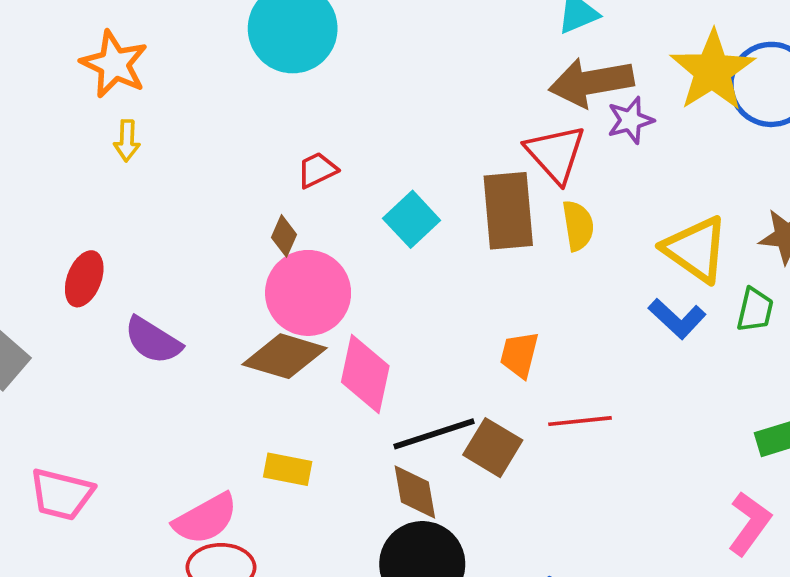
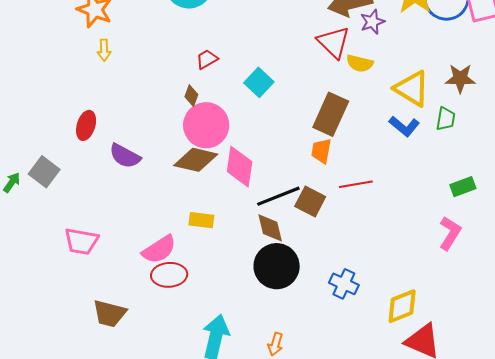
brown rectangle: (508, 211) -> (331, 114), moved, turned 33
yellow semicircle: (578, 226) -> (360, 63), moved, turned 116

